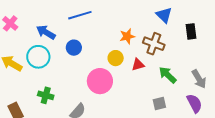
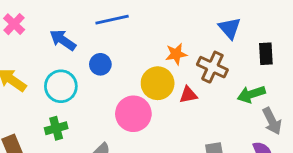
cyan circle: (38, 57) -> (61, 86), moved
yellow circle: (116, 58) -> (158, 83), size x1.5
green arrow: (168, 75) -> (251, 94), moved, turned -66
green cross: (46, 95) -> (56, 128), turned -35

